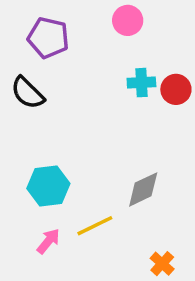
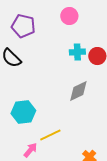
gray diamond: (143, 189) -> (78, 91), moved
pink arrow: (48, 241) -> (30, 150), moved

